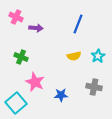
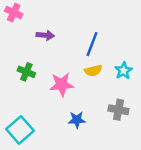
pink cross: (16, 17) -> (14, 13), moved
blue line: (78, 24) -> (92, 44), moved
pink star: (35, 82) -> (62, 84), moved, turned -30

